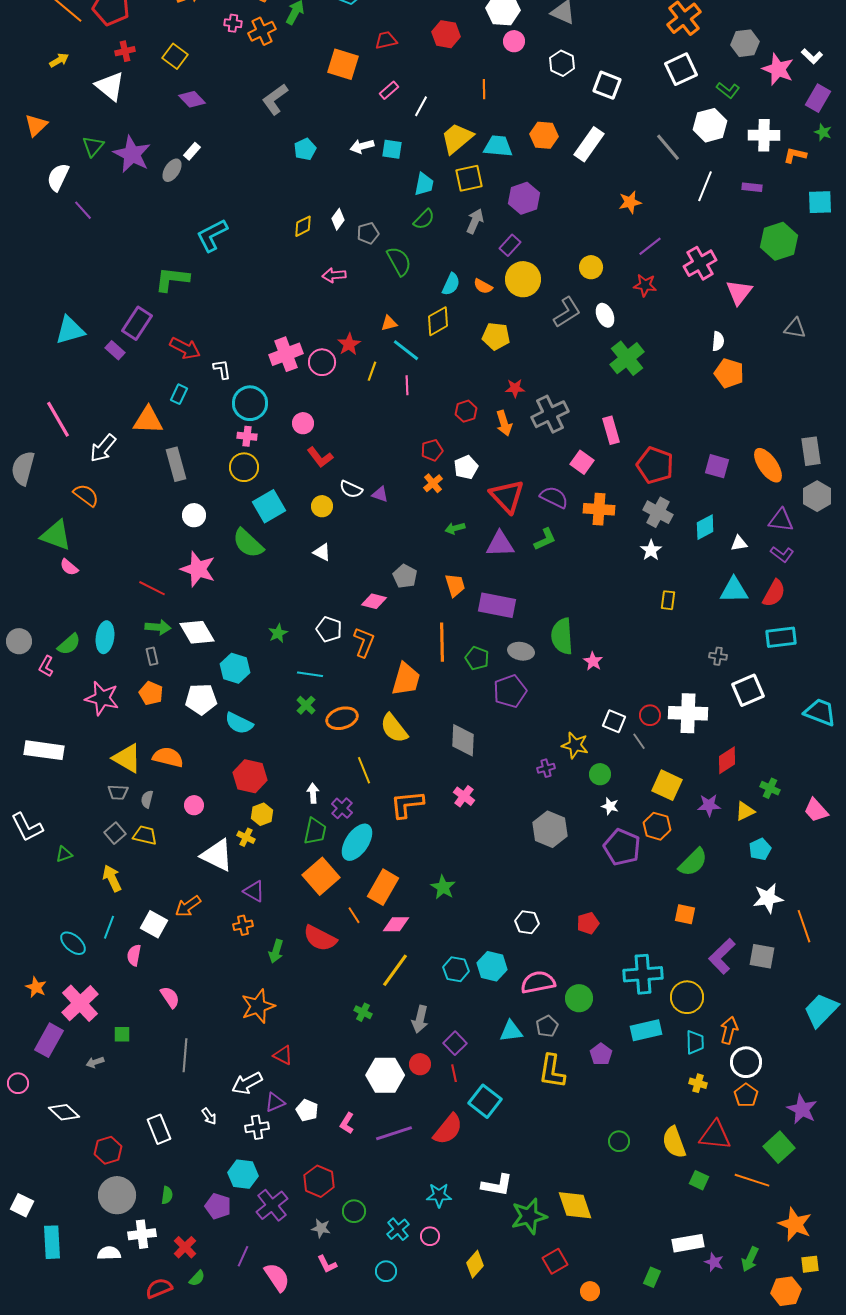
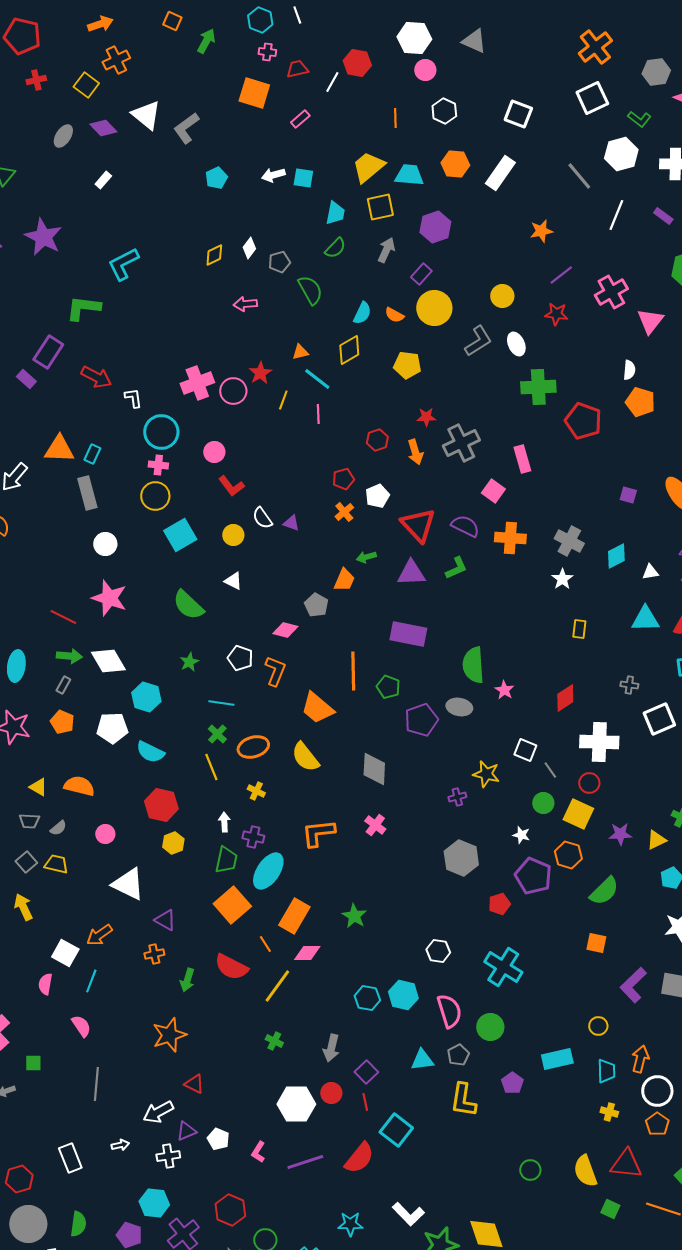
pink cross: (233, 23) -> (267, 52), moved
orange cross: (262, 31) -> (116, 60), moved
white hexagon: (562, 63) -> (444, 111), moved
white triangle: (110, 86) -> (146, 115), moved
white line: (421, 106) -> (332, 82), moved
purple star: (132, 154) -> (43, 237), moved
gray ellipse: (172, 170) -> (63, 136), moved
purple rectangle: (752, 187) -> (663, 216), turned 30
green cross: (627, 358) -> (538, 387), turned 36
cyan rectangle: (179, 394) -> (92, 454), moved
red pentagon: (655, 465) -> (583, 421), moved
purple square: (717, 466) -> (628, 495), size x0.7
white semicircle: (351, 489) -> (262, 518), turned 30
green semicircle: (248, 543) -> (188, 605), moved
orange trapezoid: (455, 585) -> (344, 580), moved, turned 40
gray ellipse: (521, 651) -> (459, 707), moved
gray rectangle: (152, 656) -> (63, 685), turned 42
orange trapezoid: (406, 679) -> (317, 708), turned 114
red circle: (650, 715) -> (589, 783), moved
yellow triangle: (127, 758) -> (38, 787), size x0.6
red diamond: (727, 760) -> (565, 698), moved
yellow line: (364, 770) -> (211, 767), moved
green circle: (600, 774) -> (543, 803), moved
gray semicircle: (147, 799) -> (58, 828), turned -144
purple cross: (342, 808) -> (253, 837), turned -30
yellow cross: (246, 837) -> (256, 791), moved
red pentagon: (588, 923) -> (499, 904), moved
cyan line: (109, 927) -> (91, 981), moved
yellow line: (395, 970) -> (277, 986), moved
cyan cross: (643, 974) -> (503, 967), moved, turned 36
pink semicircle: (538, 982) -> (449, 1011), turned 84
yellow circle: (687, 997) -> (598, 1026), size x0.6
white arrow: (209, 1116) -> (120, 1145), turned -66
white L-shape: (497, 1185) -> (408, 1214), turned 36
green semicircle: (167, 1195) -> (78, 1224), size x1.4

